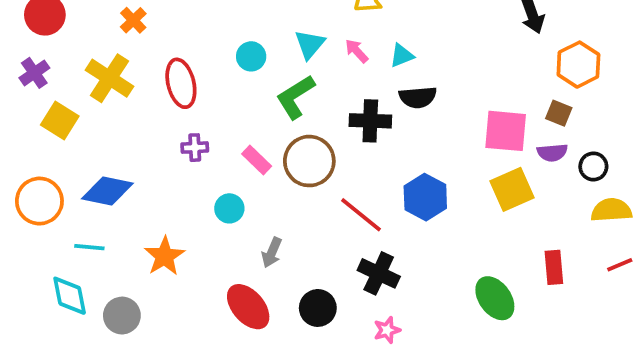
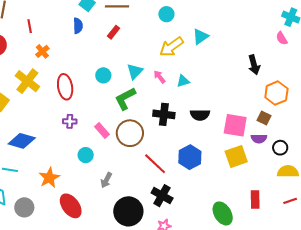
black semicircle: (418, 97) -> (200, 115), moved
red ellipse: (248, 307) -> (71, 206), moved
black circle: (318, 308) -> (128, 211), size x1.5

